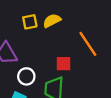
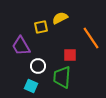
yellow square: (30, 22) -> (41, 27), moved

